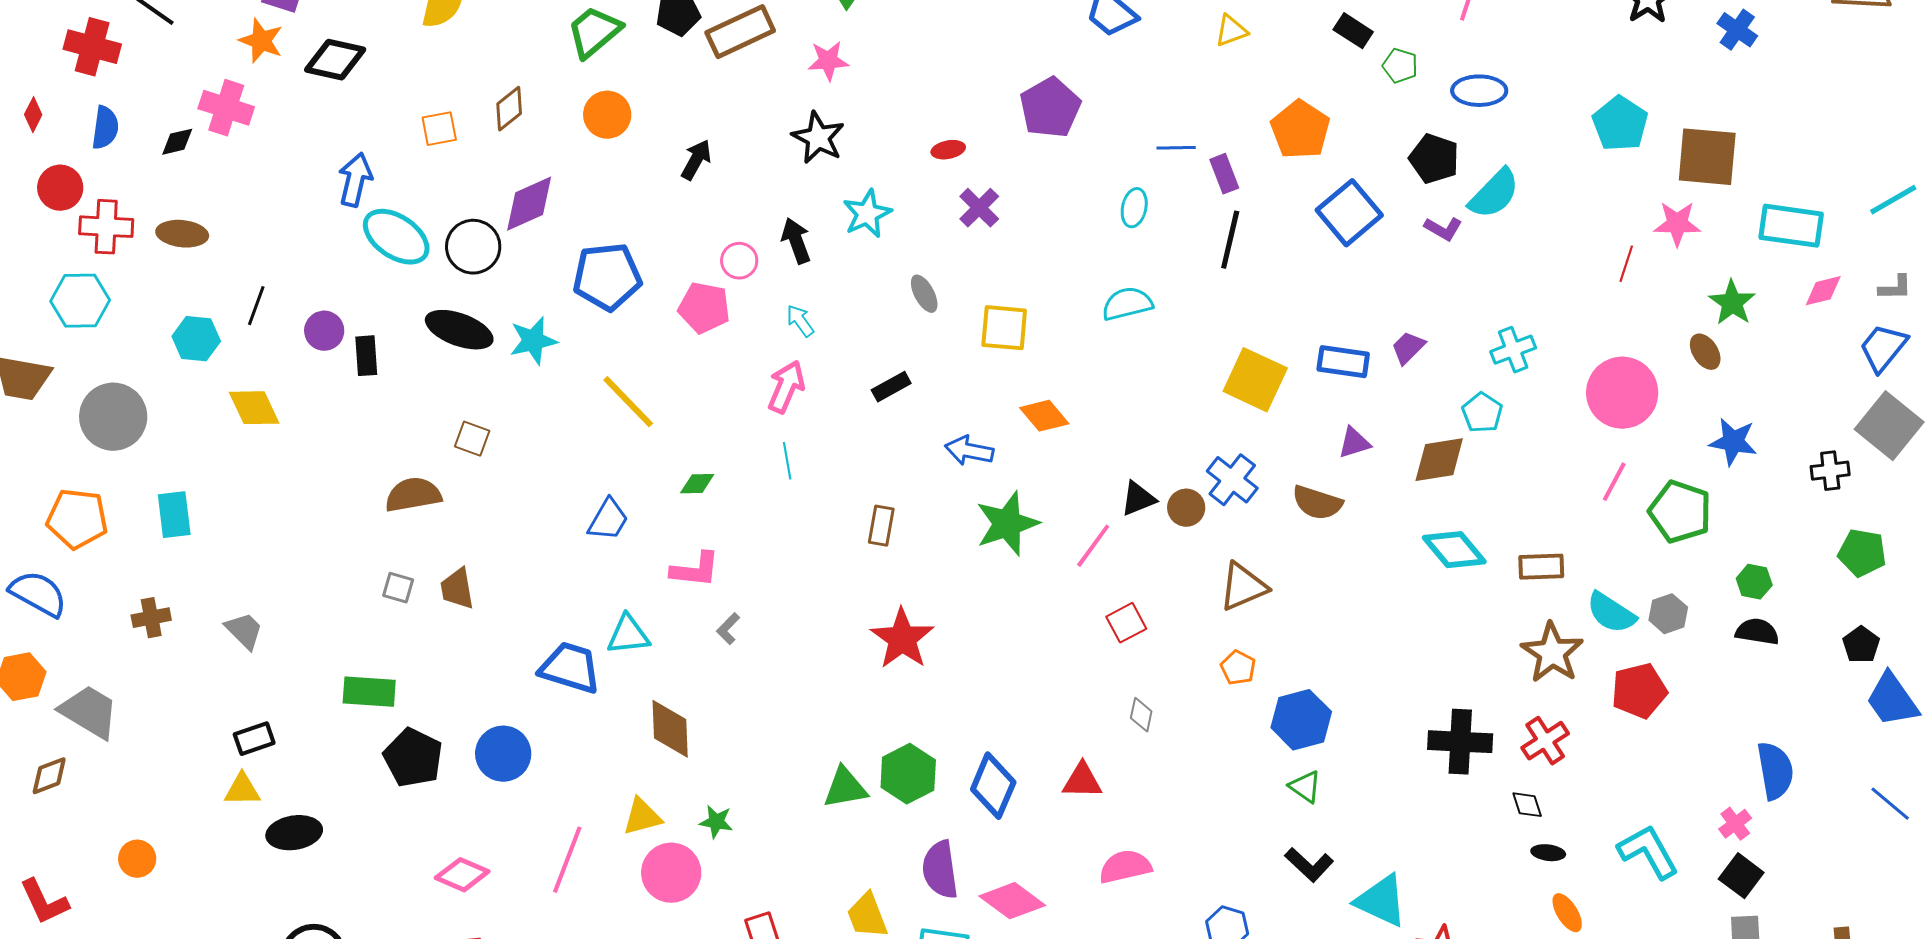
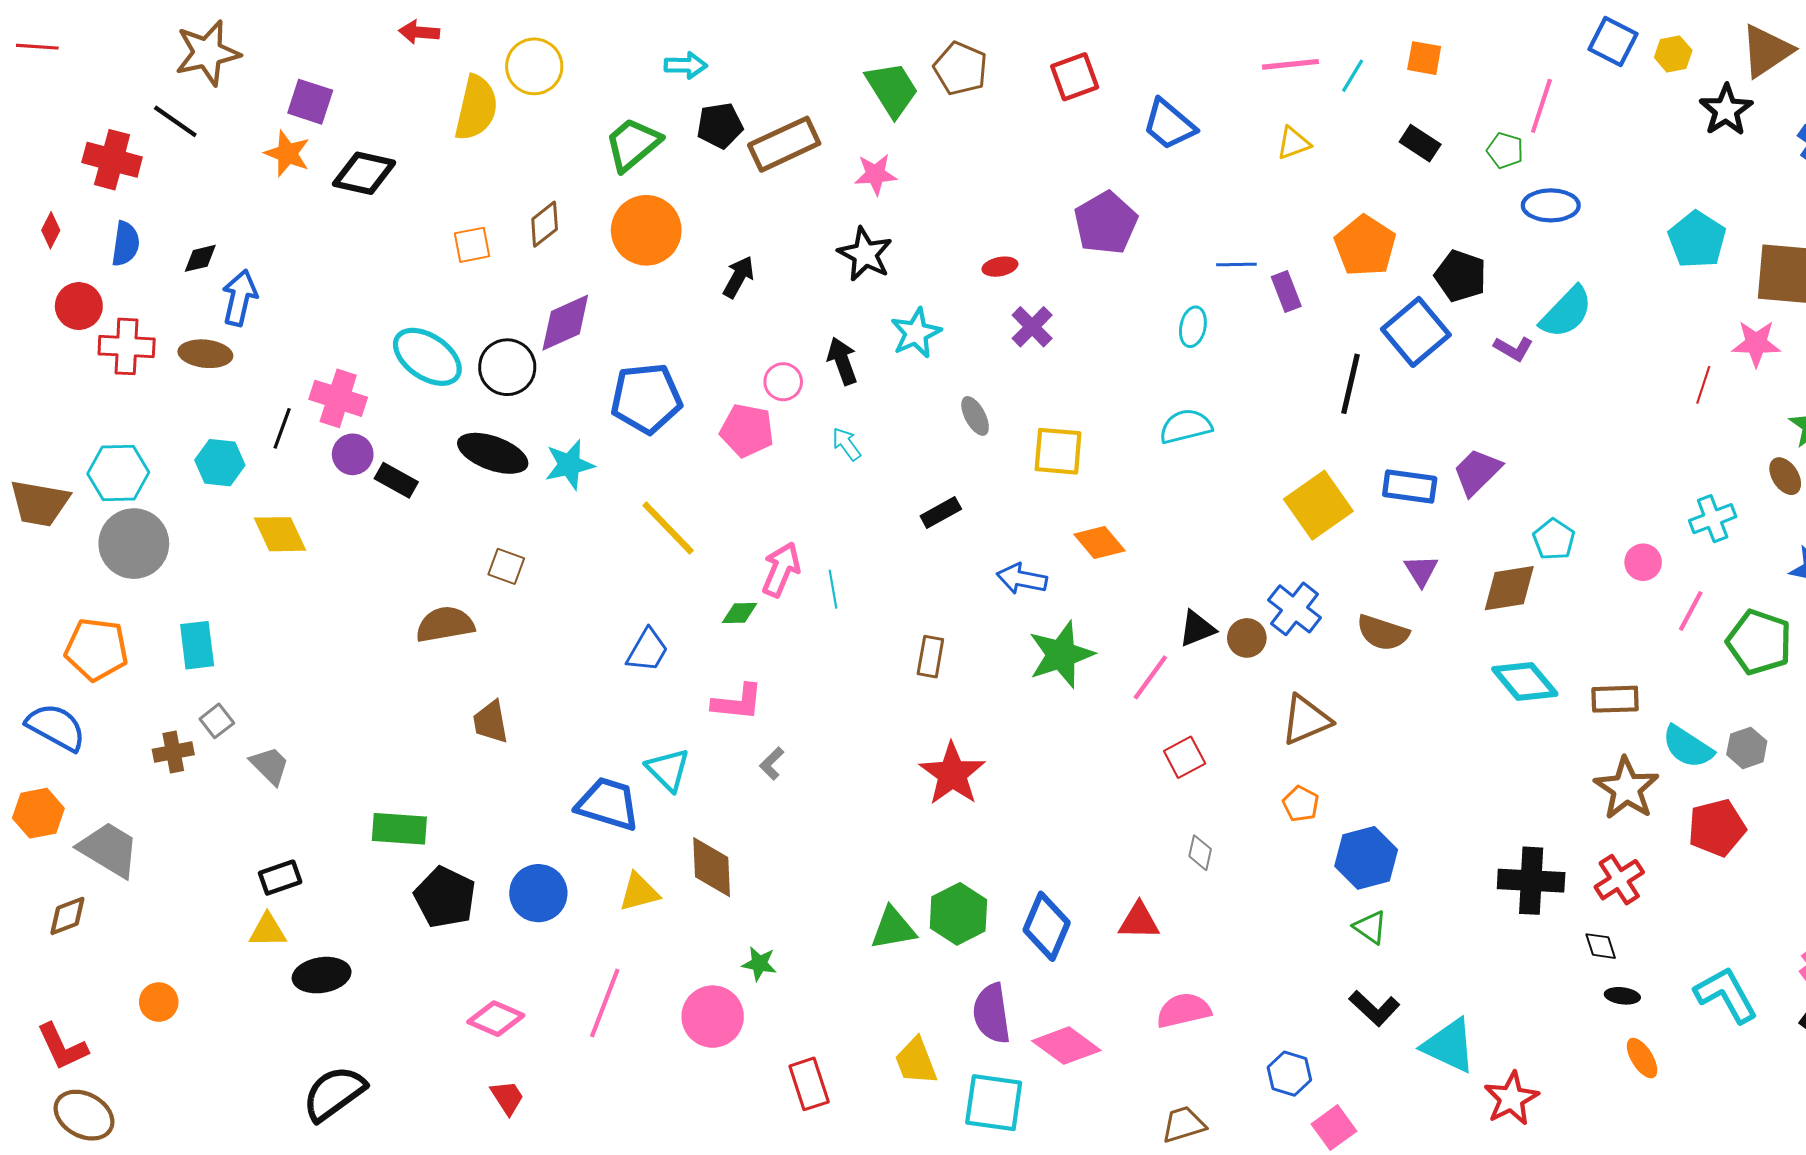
green pentagon: (1400, 66) -> (1505, 150), moved
pink cross: (226, 108) -> (338, 398), moved
orange circle: (607, 115) -> (646, 230), size x1.4
black pentagon: (1434, 159) -> (1461, 276), moved
blue arrow: (355, 180) -> (240, 298), moved
black line: (1230, 240) -> (1351, 384), moved
cyan hexagon: (80, 301) -> (118, 473), moved
purple trapezoid: (1408, 348) -> (1477, 472), size x1.4
cyan cross: (1513, 350) -> (1713, 519), moved
black rectangle: (366, 356) -> (396, 480), turned -57
yellow square: (1255, 380) -> (1318, 505), turned 30
pink arrow: (786, 387) -> (781, 569), moved
pink circle: (1622, 393) -> (1643, 562), moved, size x0.5
purple triangle: (1354, 443) -> (1421, 571), turned -45
gray square: (398, 588) -> (217, 721), moved, turned 36
cyan triangle: (628, 635) -> (668, 770), turned 51
yellow triangle: (642, 817) -> (639, 892), moved

